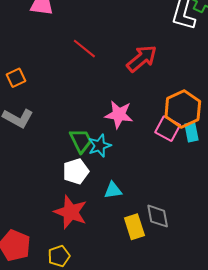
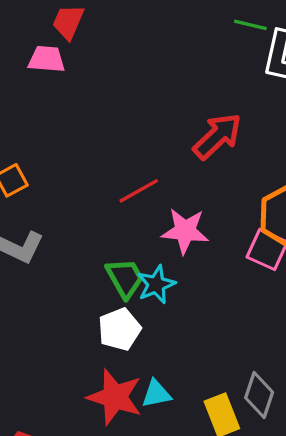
red line: (84, 49) -> (139, 191), moved, turned -65
cyan triangle: (113, 190) -> (156, 394), moved
gray diamond: (158, 216) -> (259, 395), turned 32

